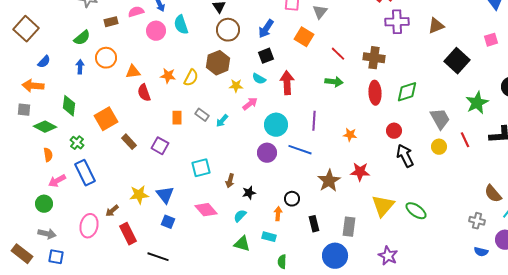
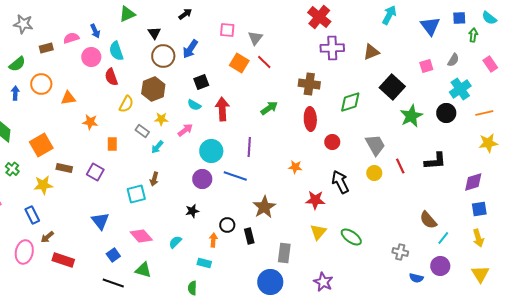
blue arrow: (266, 29) -> (190, 49), moved
red line: (338, 54) -> (264, 62), moved
orange star: (168, 76) -> (90, 122), moved
green arrow: (334, 82) -> (269, 108), turned -42
yellow star: (236, 86) -> (161, 119), moved
green diamond: (407, 92) -> (350, 102), moved
red semicircle: (144, 93) -> (111, 77), moved
green star: (477, 103) -> (411, 116), moved
gray rectangle: (202, 115) -> (142, 131), moved
red circle: (394, 131) -> (332, 142), moved
orange star: (350, 135) -> (295, 167), moved
brown rectangle: (129, 142) -> (64, 168), turned -35
red star: (360, 172) -> (315, 200), moved
blue rectangle: (85, 173) -> (32, 215), moved, size x0.7
brown arrow: (230, 181) -> (154, 179), moved
black star: (249, 193) -> (192, 211), moved
yellow star: (139, 195) -> (43, 185), moved
yellow triangle: (383, 206) -> (318, 232), size x0.7
gray cross: (477, 221) -> (400, 252), moved
blue square: (168, 222) -> (113, 255), moved, turned 32
black rectangle: (314, 224) -> (249, 236), moved
red rectangle: (128, 234) -> (63, 260), turned -45
green triangle: (242, 244) -> (143, 270), moved
black line: (158, 257) -> (113, 283), moved
green semicircle: (282, 262) -> (192, 288), moved

